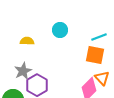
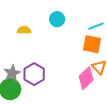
gray star: (23, 71) -> (12, 73), moved

